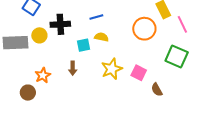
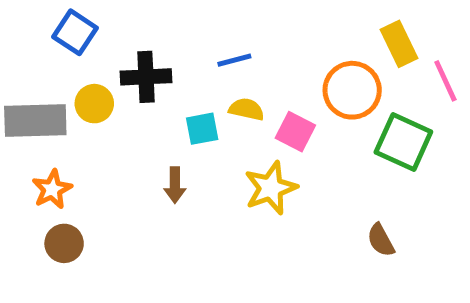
green square: (177, 56) -> (403, 142), moved
pink square: (139, 73) -> (295, 132), moved
orange star: (43, 75) -> (52, 189), moved

